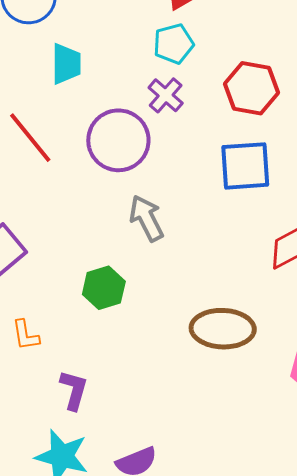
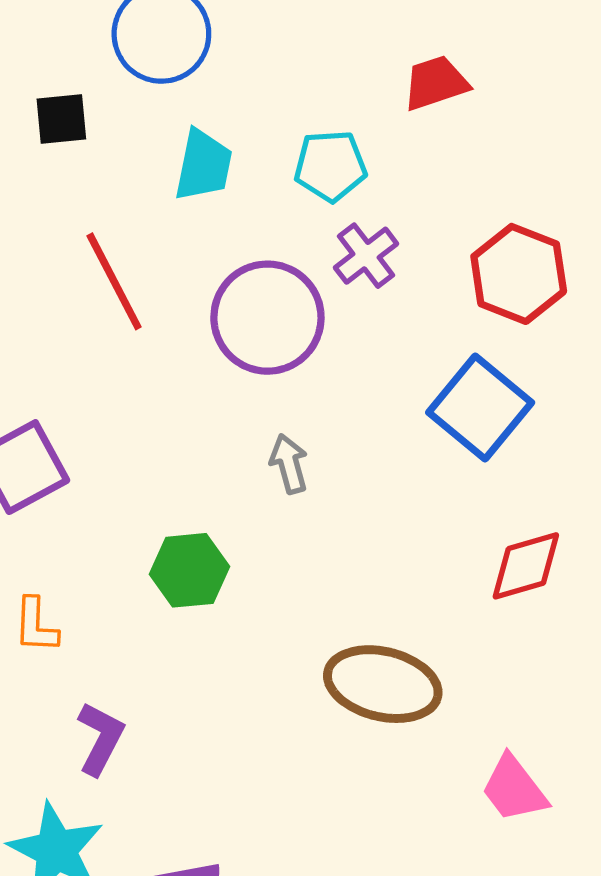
cyan pentagon: (174, 44) -> (330, 166), moved
blue square: (245, 166) -> (480, 407), turned 32
gray arrow: (147, 218) -> (289, 464), size x0.7

